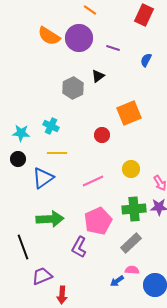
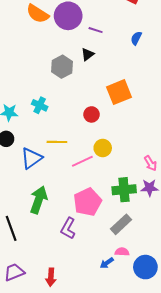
purple line: (113, 48) -> (96, 30), moved
yellow line: (57, 153) -> (57, 142), moved
yellow circle: (131, 169) -> (103, 148), moved
green arrow: (50, 219) -> (39, 200), turned -68
purple trapezoid: (42, 276) -> (14, 272), moved

